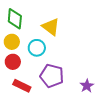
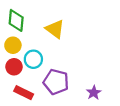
cyan circle: (37, 48) -> (33, 59), moved

